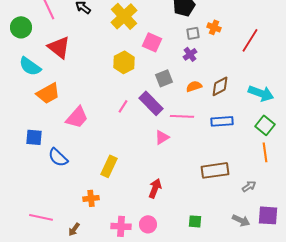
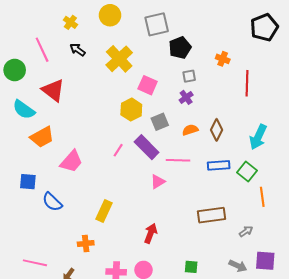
orange cross: (214, 27) -> (223, 59), moved
red line: (250, 40) -> (247, 83), turned -30
yellow hexagon: (124, 62) -> (131, 110), moved
brown diamond: (220, 86) -> (217, 130), turned -35
cyan arrow: (261, 93) -> (258, 137), turned 95
green square: (265, 125) -> (247, 171), moved

